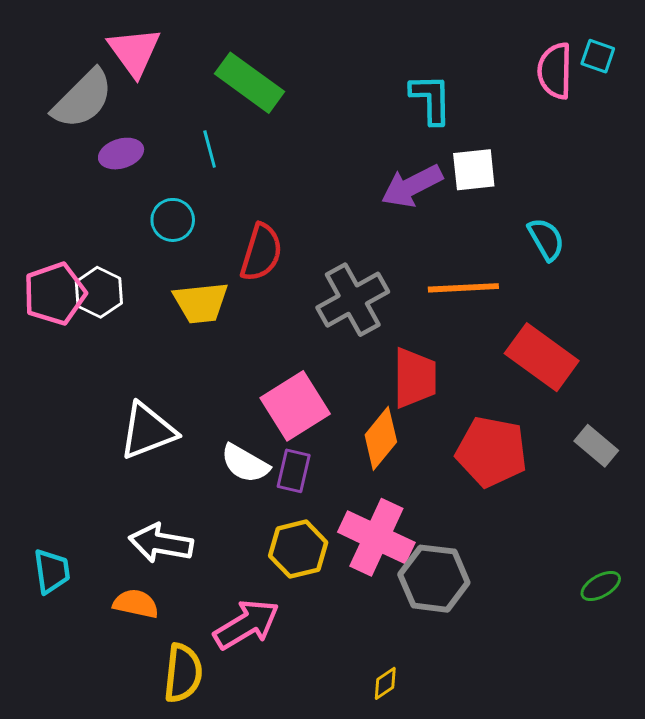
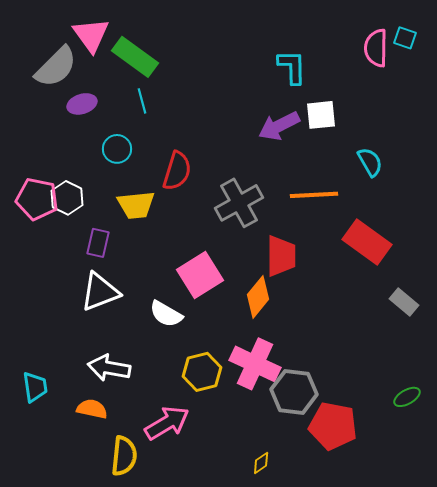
green rectangle: (249, 83) -> (135, 57), moved
pink pentagon: (55, 294) -> (37, 199), turned 30
red pentagon: (492, 452) -> (333, 426), moved
purple rectangle: (294, 471) -> (98, 243), moved

